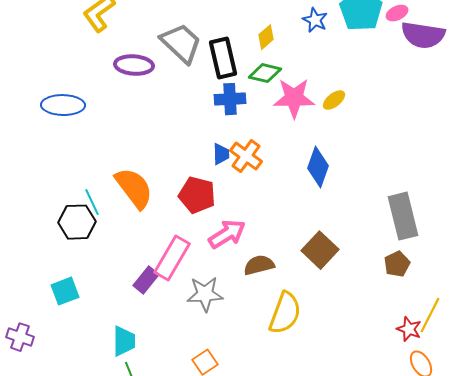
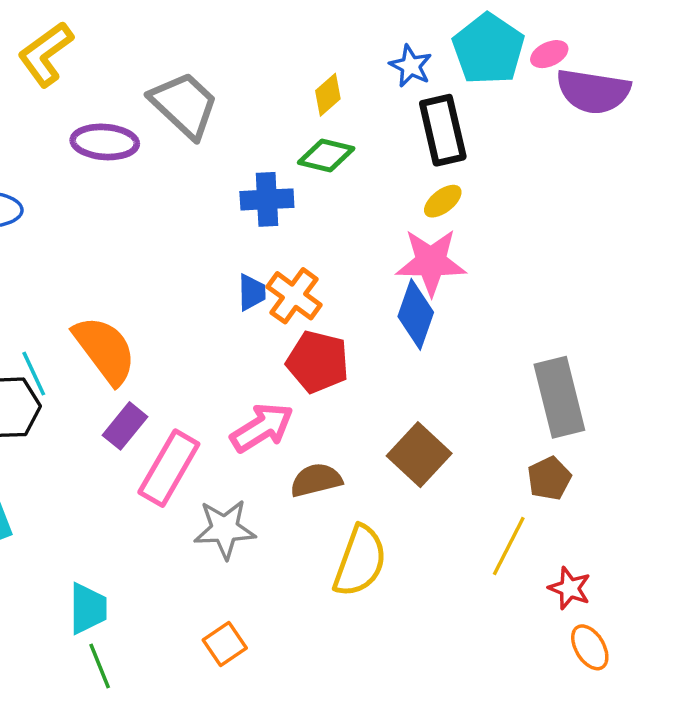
black rectangle: (223, 58) -> (443, 130), moved
pink star: (294, 98) -> (431, 262), moved
red pentagon: (197, 195) -> (318, 362), moved
purple rectangle: (146, 280) -> (125, 426), moved
yellow line: (430, 315) -> (509, 546), moved

